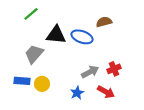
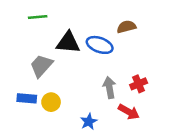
green line: (31, 14) -> (38, 17), turned 35
gray arrow: (90, 72) -> (109, 88), turned -72
blue star: (77, 93) -> (89, 122), moved

